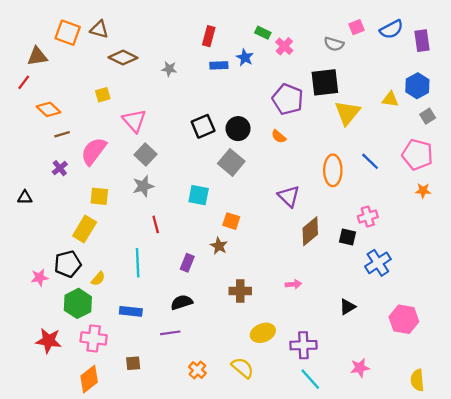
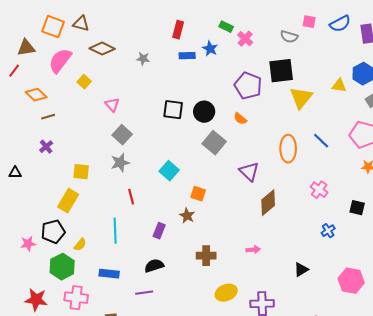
pink square: (356, 27) -> (309, 22), turned 32
yellow square: (103, 95) -> (84, 82), turned -32
pink triangle: (134, 121) -> (112, 105), size x0.7
black square: (203, 126) -> (173, 110), turned 30
pink semicircle: (94, 151) -> (60, 61), moved
gray square: (231, 162) -> (214, 143), moved
cyan square: (199, 195) -> (169, 171), turned 30
pink cross: (368, 217) -> (319, 190), turned -36
black square: (347, 237) -> (357, 208), moved
blue cross: (378, 263) -> (328, 231), size x0.6

